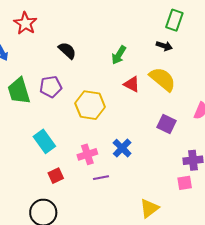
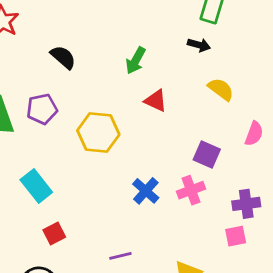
yellow semicircle: (162, 79) -> (221, 89), moved, size x0.7
pink cross: (87, 154) -> (191, 190), moved
purple line: (101, 178) -> (120, 256), moved

